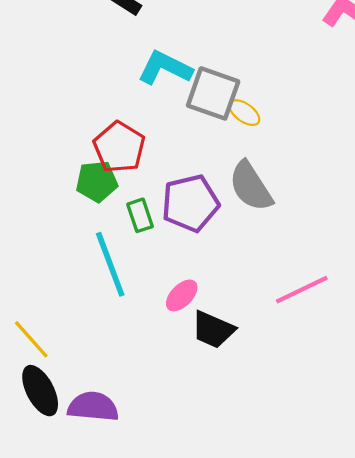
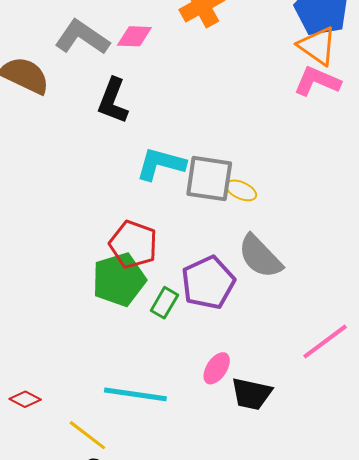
green pentagon: (97, 181) -> (119, 280), size x1.4
green rectangle: (140, 215) -> (164, 303), turned 60
cyan line: (110, 264) -> (135, 394), moved, turned -50

